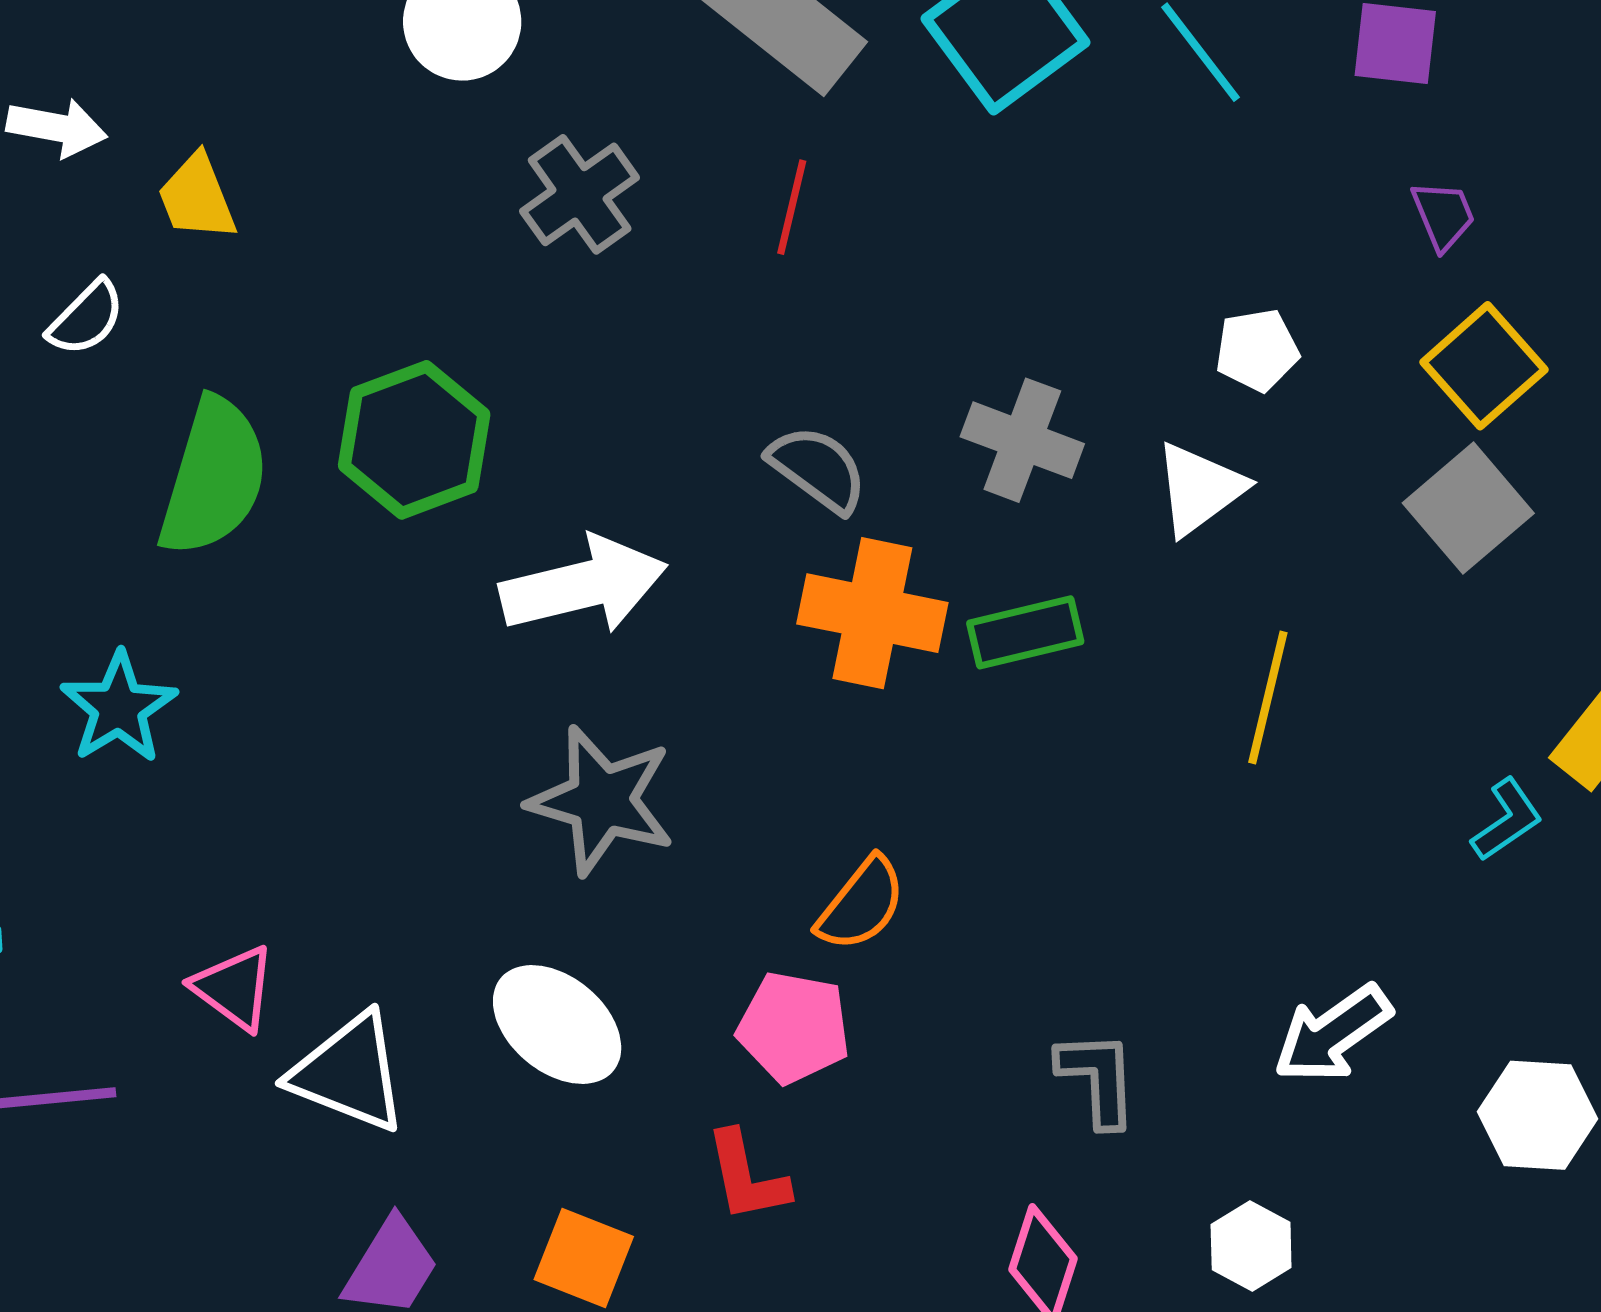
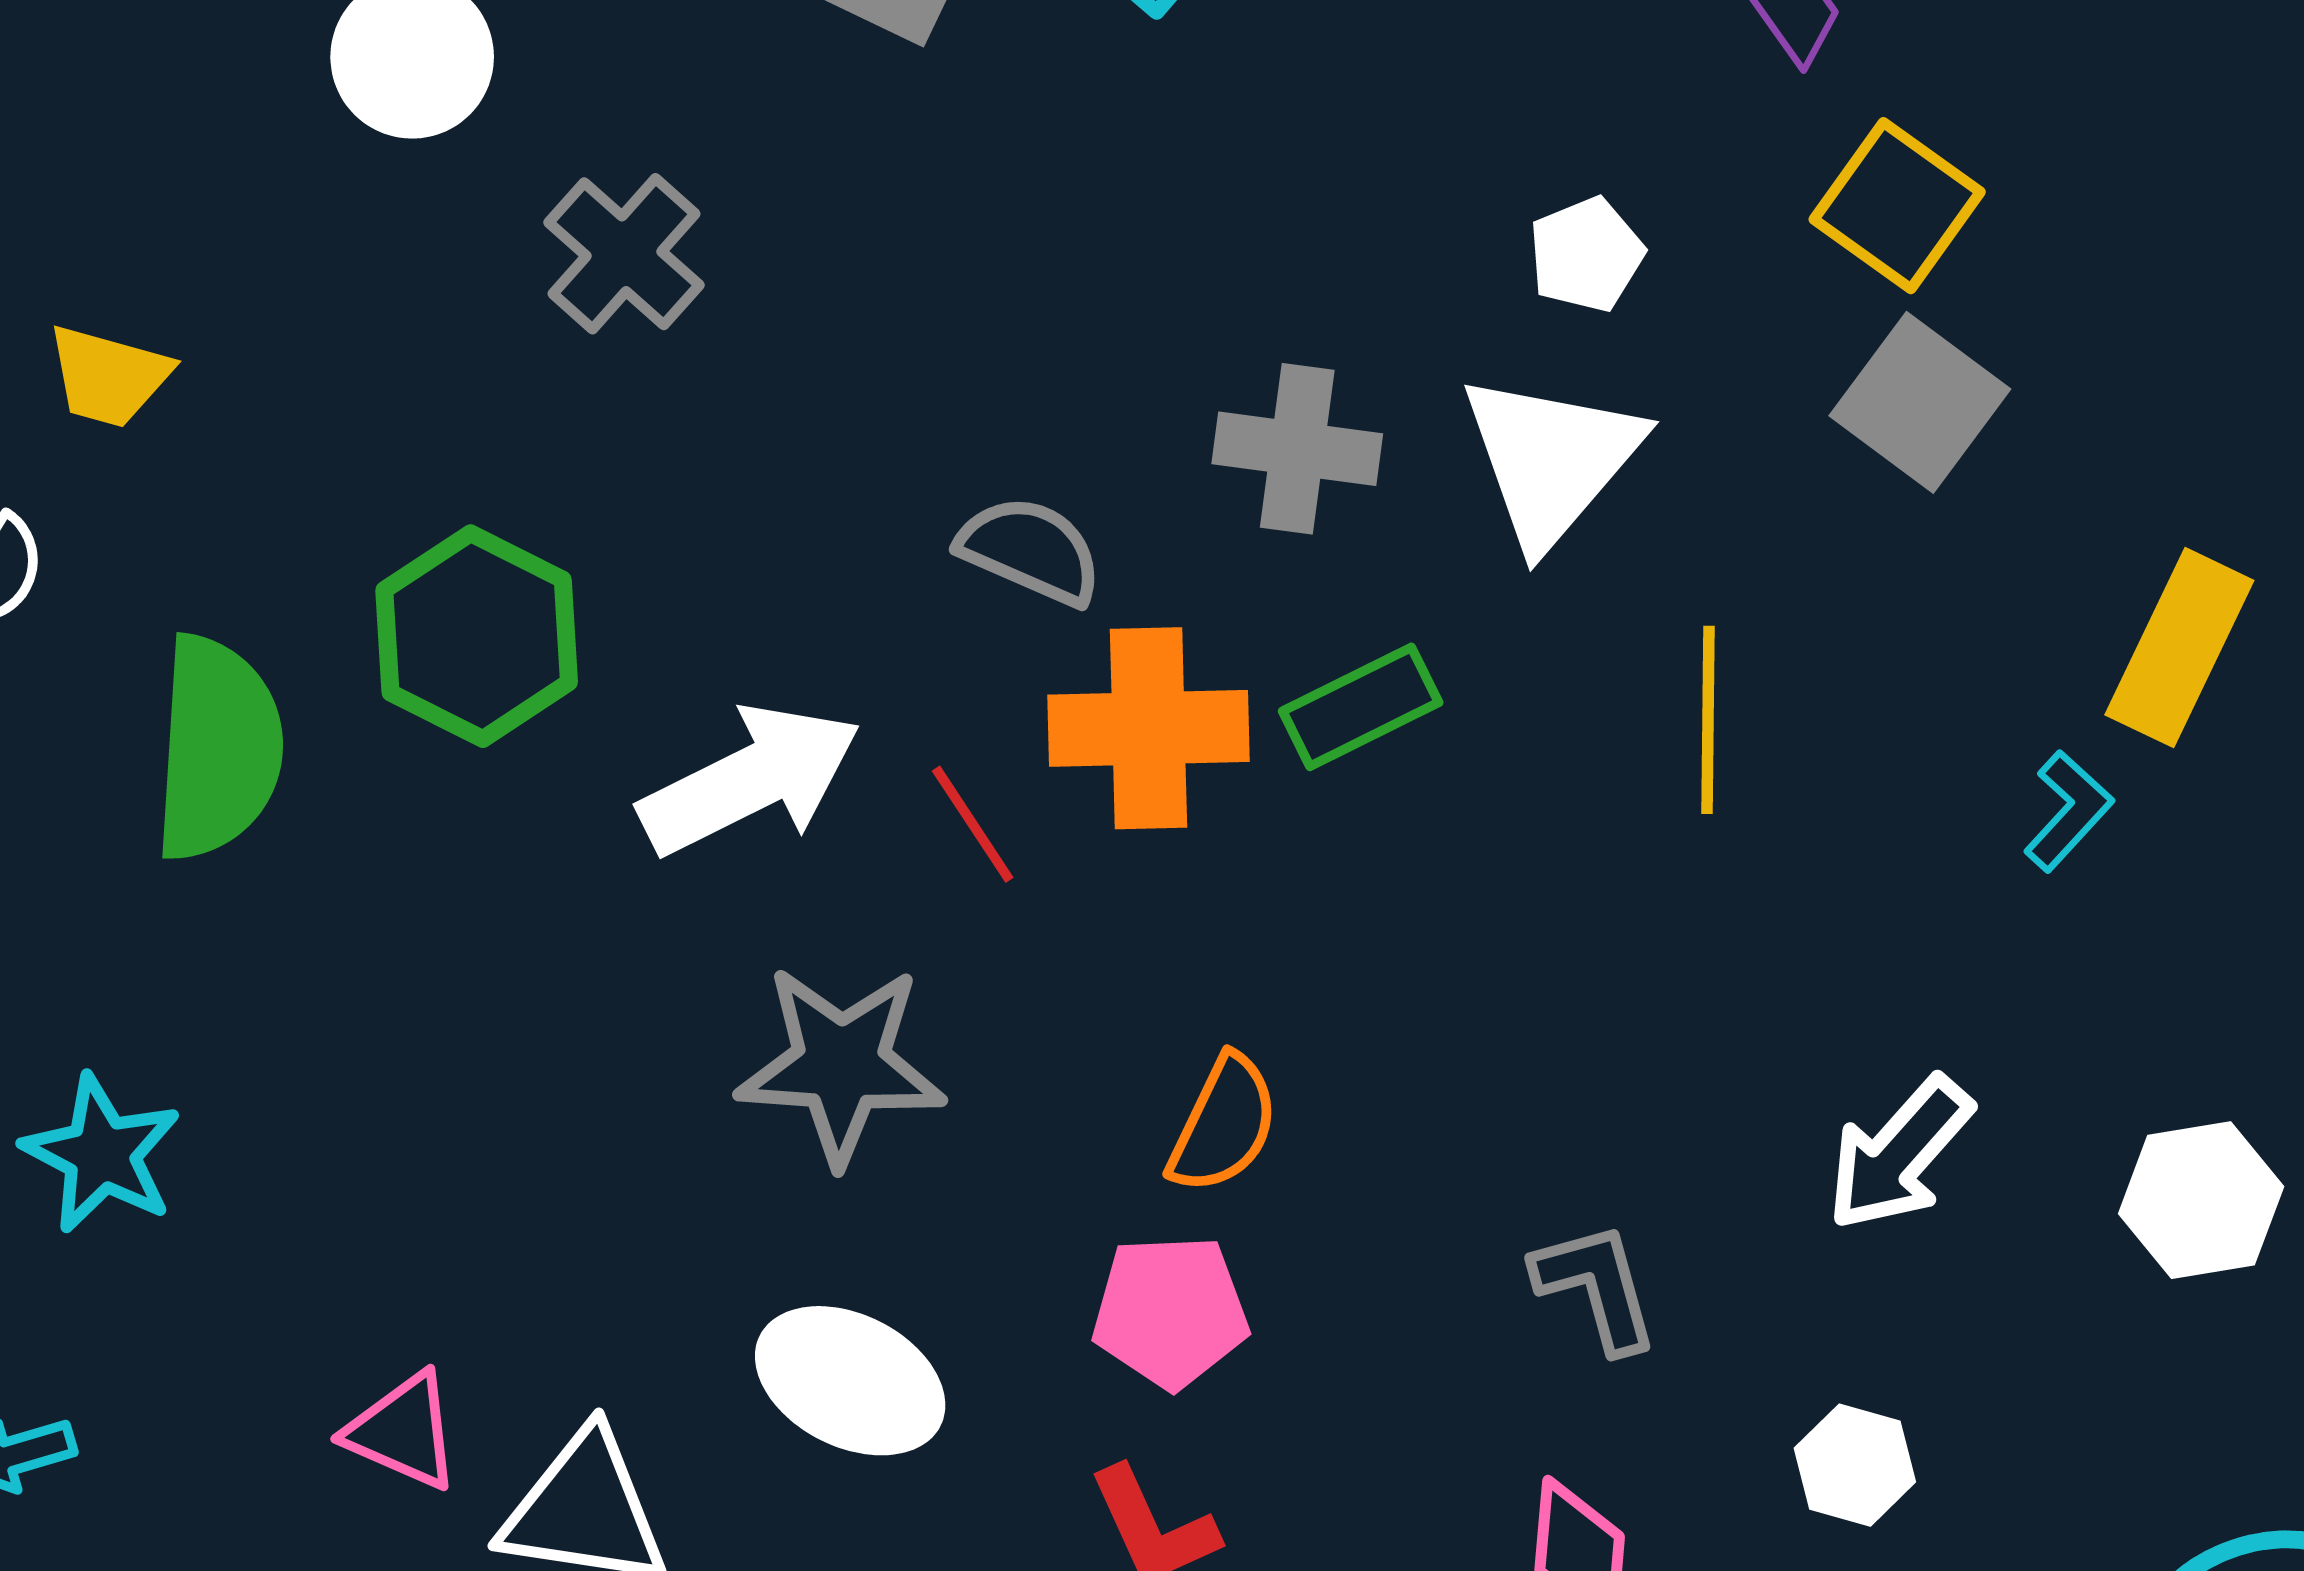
yellow trapezoid: (197, 197) -> (109, 376), turned -40
red line: (792, 207) -> (973, 824), moved, turned -34
white triangle: (1199, 489) -> (1551, 459), size x1.4
cyan star: (119, 708) -> (102, 1154), moved

